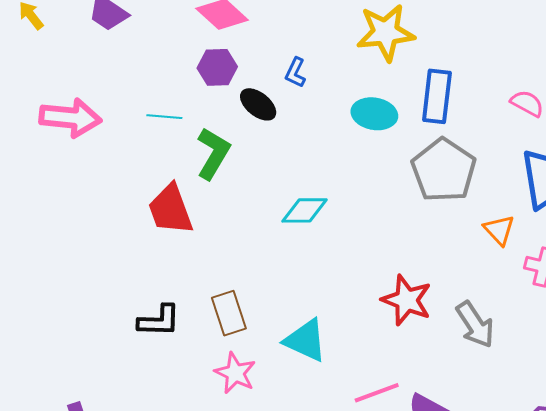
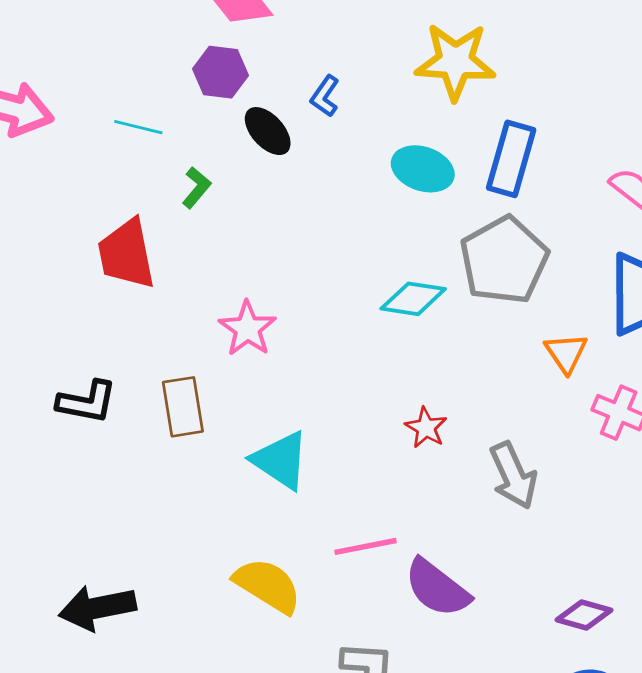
green L-shape: (213, 153) -> (196, 188), size x0.6
cyan diamond: (305, 210) -> (413, 299), moved
red star: (407, 300) -> (426, 428), size x0.6
pink star: (235, 373) -> (248, 329), moved

